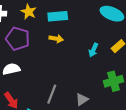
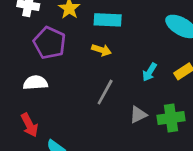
gray line: (52, 94) -> (105, 92), moved
gray triangle: (82, 99) -> (138, 115), moved

